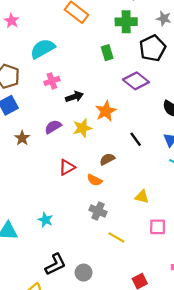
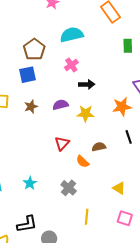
green rectangle: (107, 53) -> (128, 46), moved
pink cross: (52, 81) -> (71, 65), turned -32
orange star: (106, 111) -> (122, 107), moved
red triangle: (67, 167) -> (62, 143), turned -35
gray cross: (98, 211) -> (69, 188), moved
yellow line: (116, 237) -> (87, 217), turned 49

